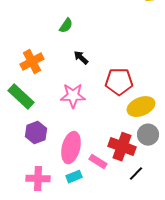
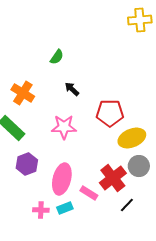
orange cross: (32, 62) -> (23, 93), turned -30
red cross: (122, 147) -> (113, 178), turned 32
pink cross: (38, 179) -> (41, 210), moved, size x0.7

